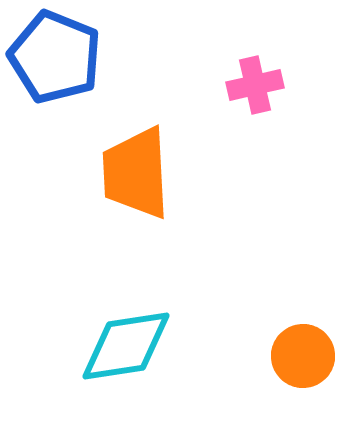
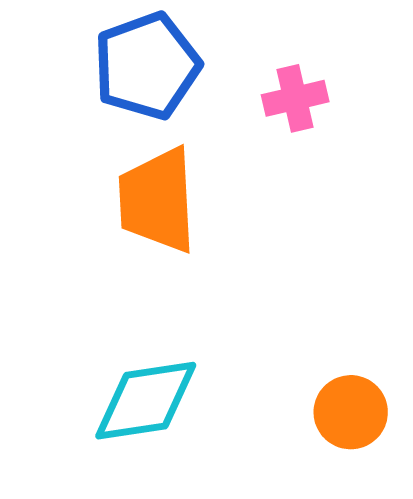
blue pentagon: (55, 57) -> (147, 66), moved, turned 30

